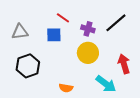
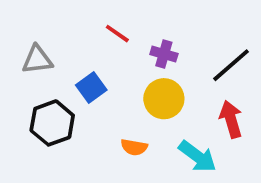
black line: (116, 23) -> (231, 65), moved
blue square: (54, 35) -> (91, 88), moved, turned -35
orange semicircle: (66, 88) -> (134, 147), moved

